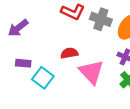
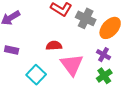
cyan square: (43, 78) -> (36, 75), moved

